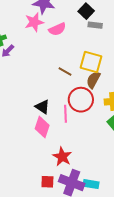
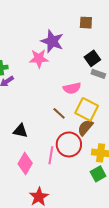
pink semicircle: (57, 29) -> (72, 88), moved
black triangle: (42, 107) -> (20, 131), moved, turned -35

